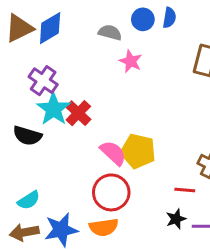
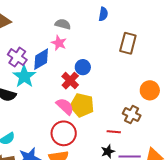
blue circle: (143, 19) -> (83, 67), moved
blue diamond: (50, 28) -> (41, 59), moved
pink star: (131, 61) -> (59, 43), moved
red cross: (78, 113) -> (70, 81), moved

